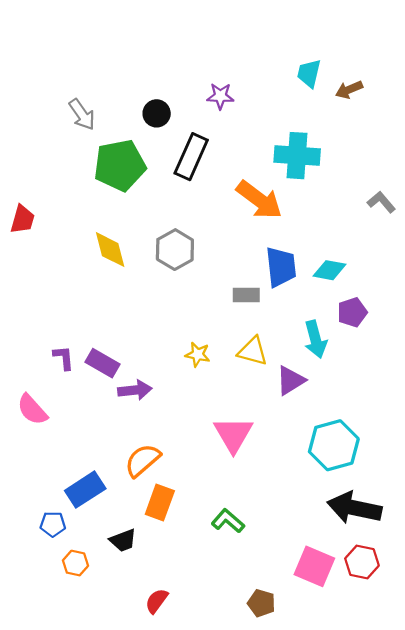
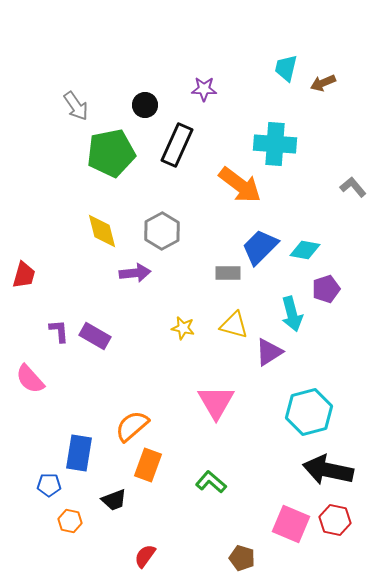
red trapezoid: (23, 219) -> (24, 275), moved
blue trapezoid: (281, 267) -> (260, 247), turned -129
purple arrow: (135, 390) -> (135, 273), moved
blue rectangle: (85, 490) -> (79, 453), turned -48

